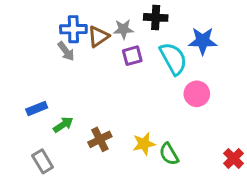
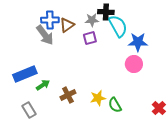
gray star: (123, 29) -> (92, 20), moved
blue star: (203, 41) -> (138, 42), moved
gray arrow: (66, 51) -> (45, 35), size x1.5
cyan semicircle: (173, 59) -> (118, 26), moved
blue rectangle: (37, 109) -> (25, 74), size x1.6

